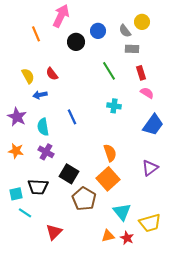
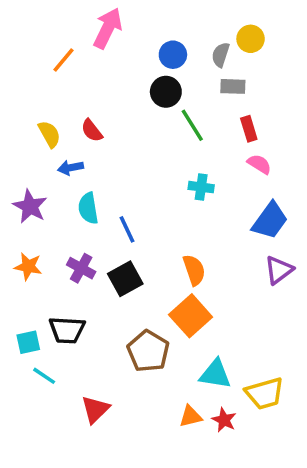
gray semicircle: (125, 31) -> (221, 55), turned 56
orange line: (36, 34) -> (64, 60), turned 63
black circle: (76, 42) -> (166, 92), moved
blue line: (72, 117) -> (127, 229), moved
cyan semicircle: (43, 127) -> (88, 208), moved
purple triangle: (150, 168) -> (279, 270), moved
black square: (69, 174) -> (125, 279), moved, turned 30
cyan triangle: (122, 212) -> (215, 374), turned -42

